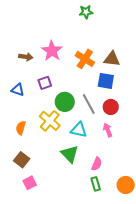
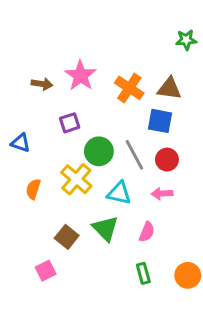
green star: (86, 12) -> (186, 40), moved
blue triangle: (18, 90) -> (20, 143), moved
pink arrow: (108, 130) -> (162, 194), turned -72
brown square: (22, 160) -> (67, 237), moved
pink semicircle: (97, 164) -> (147, 232), moved

